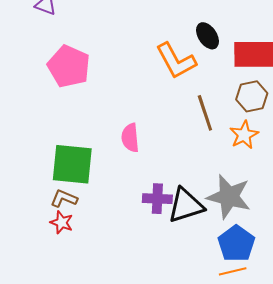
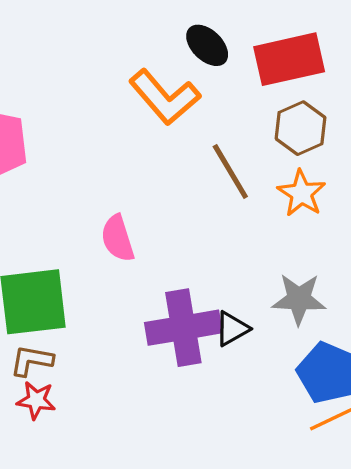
gray star: (229, 197) -> (299, 299), size x0.7
purple cross: (157, 199) -> (183, 328), size x1.5
black triangle: (186, 205) -> (232, 329), size x0.6

